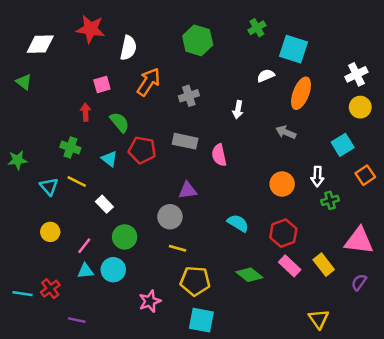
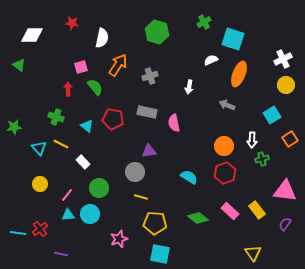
red star: (91, 29) -> (72, 23), size x0.6
green semicircle: (120, 122) -> (95, 87), moved
red hexagon: (283, 233) -> (225, 173), moved

